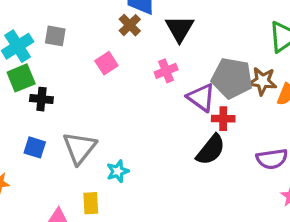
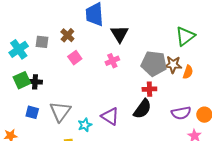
brown cross: (130, 25) -> (67, 35), moved
green square: (21, 78) -> (22, 80), moved
purple triangle: (201, 98) -> (110, 116), moved

